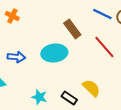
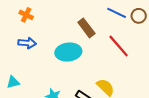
blue arrow: (16, 57) -> (27, 43), moved

